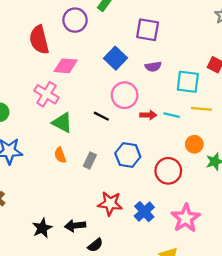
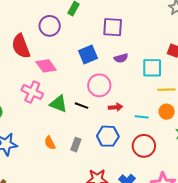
blue square: (116, 58) -> (88, 54), turned 30
pink diamond: (66, 66) -> (46, 66), turned 55
red arrow: (148, 115) -> (115, 107), moved
cyan line: (172, 115) -> (142, 117), moved
green triangle: (62, 123) -> (58, 104), moved
orange circle: (194, 144) -> (167, 112), moved

